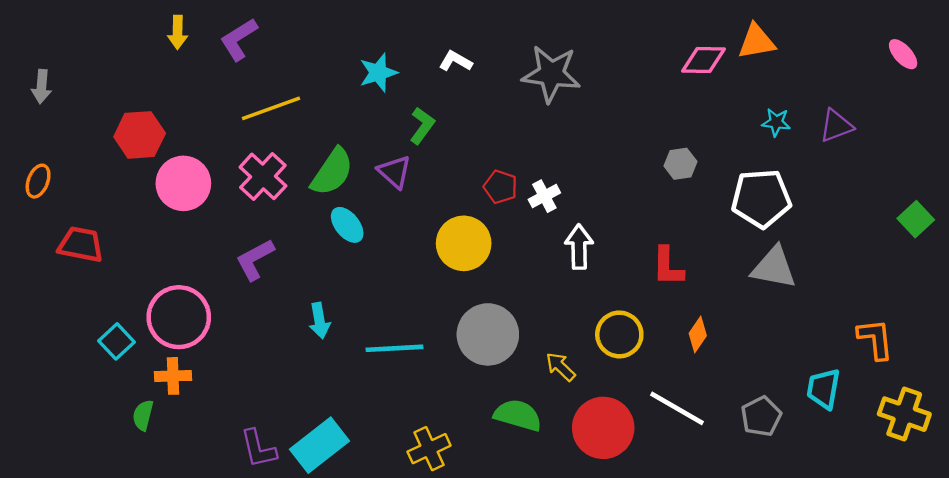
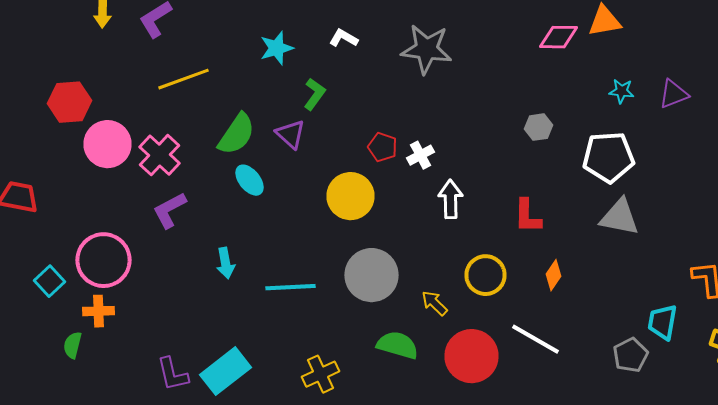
pink cross: (263, 176) -> (160, 155), moved
gray pentagon: (761, 416) -> (630, 355), moved

